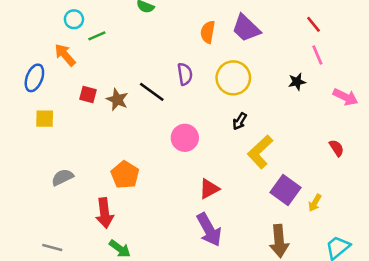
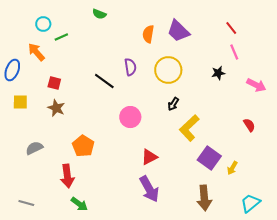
brown star: (117, 100) -> (56, 108), moved

